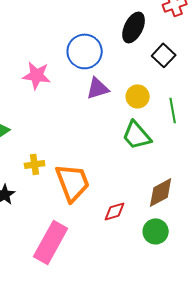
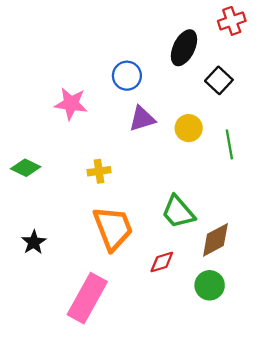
blue circle: (85, 51) -> (127, 76), size x0.7
green trapezoid: (137, 135) -> (178, 212), moved
yellow cross: (35, 164) -> (99, 171), moved

